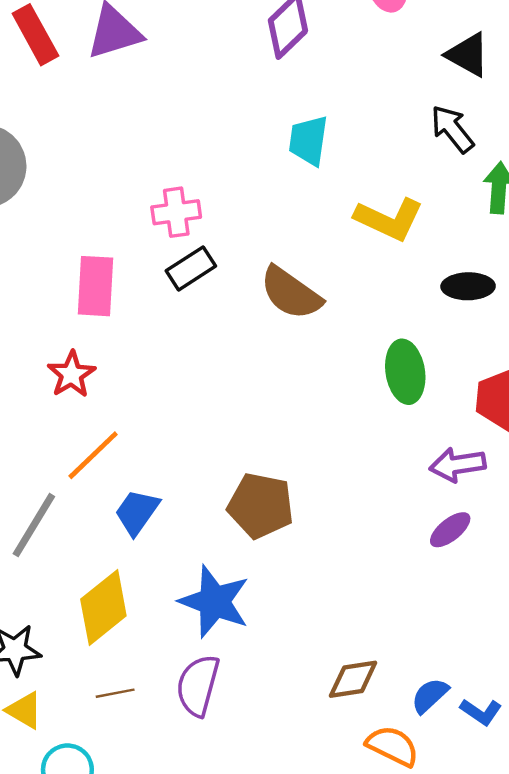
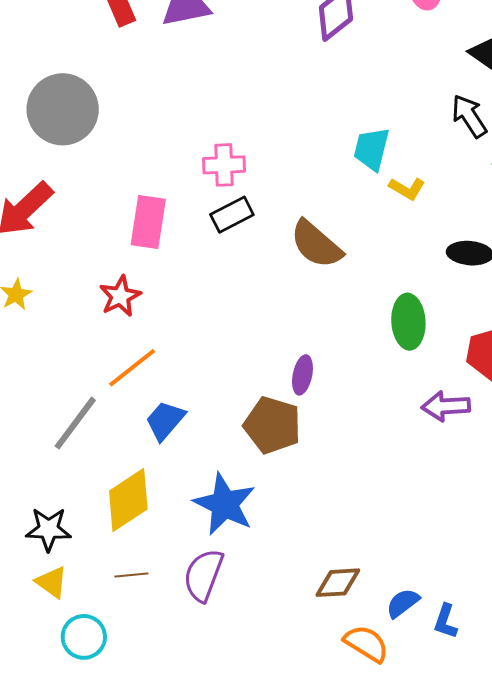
cyan trapezoid: (308, 141) -> (371, 149), moved
yellow L-shape: (389, 219) -> (407, 189), size x0.6
purple ellipse: (450, 530) -> (302, 375), moved, turned -45
blue L-shape: (481, 712) -> (445, 621), turned 69

